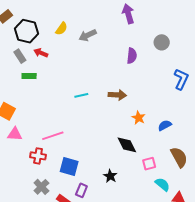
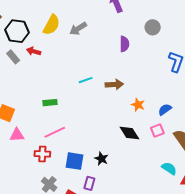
yellow semicircle: (61, 29) -> (51, 25), size x1.5
green rectangle: (29, 76) -> (50, 103), moved
cyan line: (81, 95) -> (86, 80), moved
pink square: (149, 164) -> (157, 131), moved
black star: (110, 176) -> (101, 159), moved

